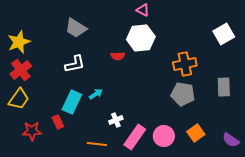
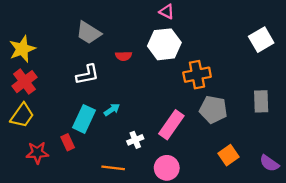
red semicircle: (118, 56) -> (124, 56), moved
orange cross: (185, 64) -> (197, 75), moved
pink circle: (164, 136) -> (167, 168), moved
pink rectangle: (135, 137) -> (171, 125), moved

